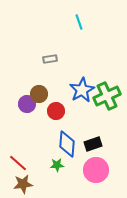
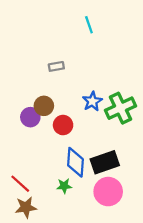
blue star: (82, 90) -> (92, 101), size x0.7
black rectangle: (93, 144) -> (105, 162), size x1.4

